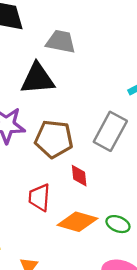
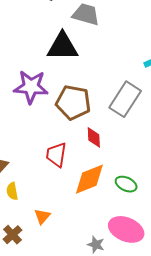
orange diamond: (77, 222) -> (89, 179), turned -42

